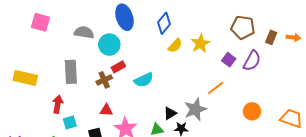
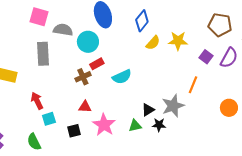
pink square: (40, 22) -> (39, 17), moved
yellow star: (200, 44) -> (178, 41), turned 30
gray rectangle: (71, 72) -> (43, 54), moved
orange line: (216, 88) -> (193, 85), turned -30
red arrow: (58, 104) -> (37, 101), turned -36

